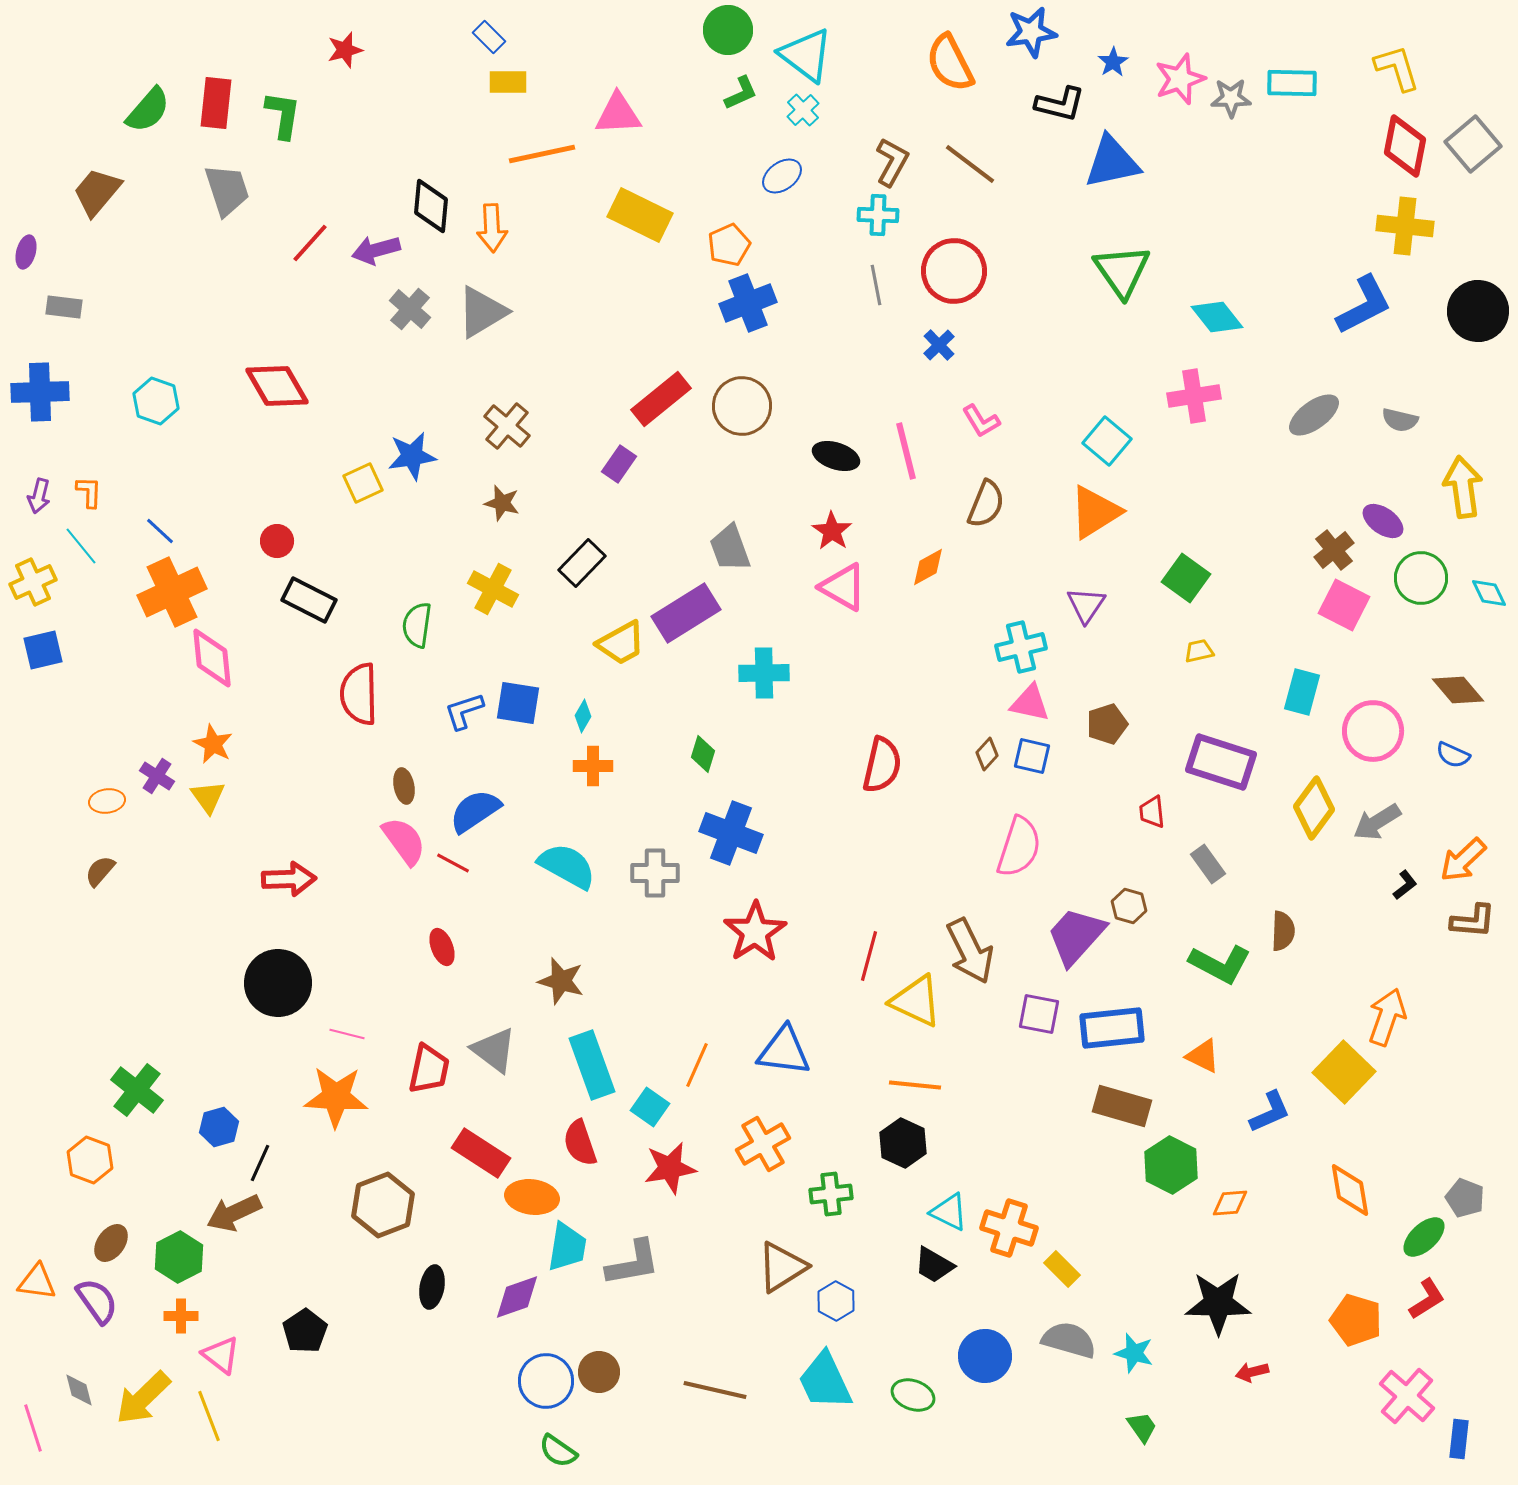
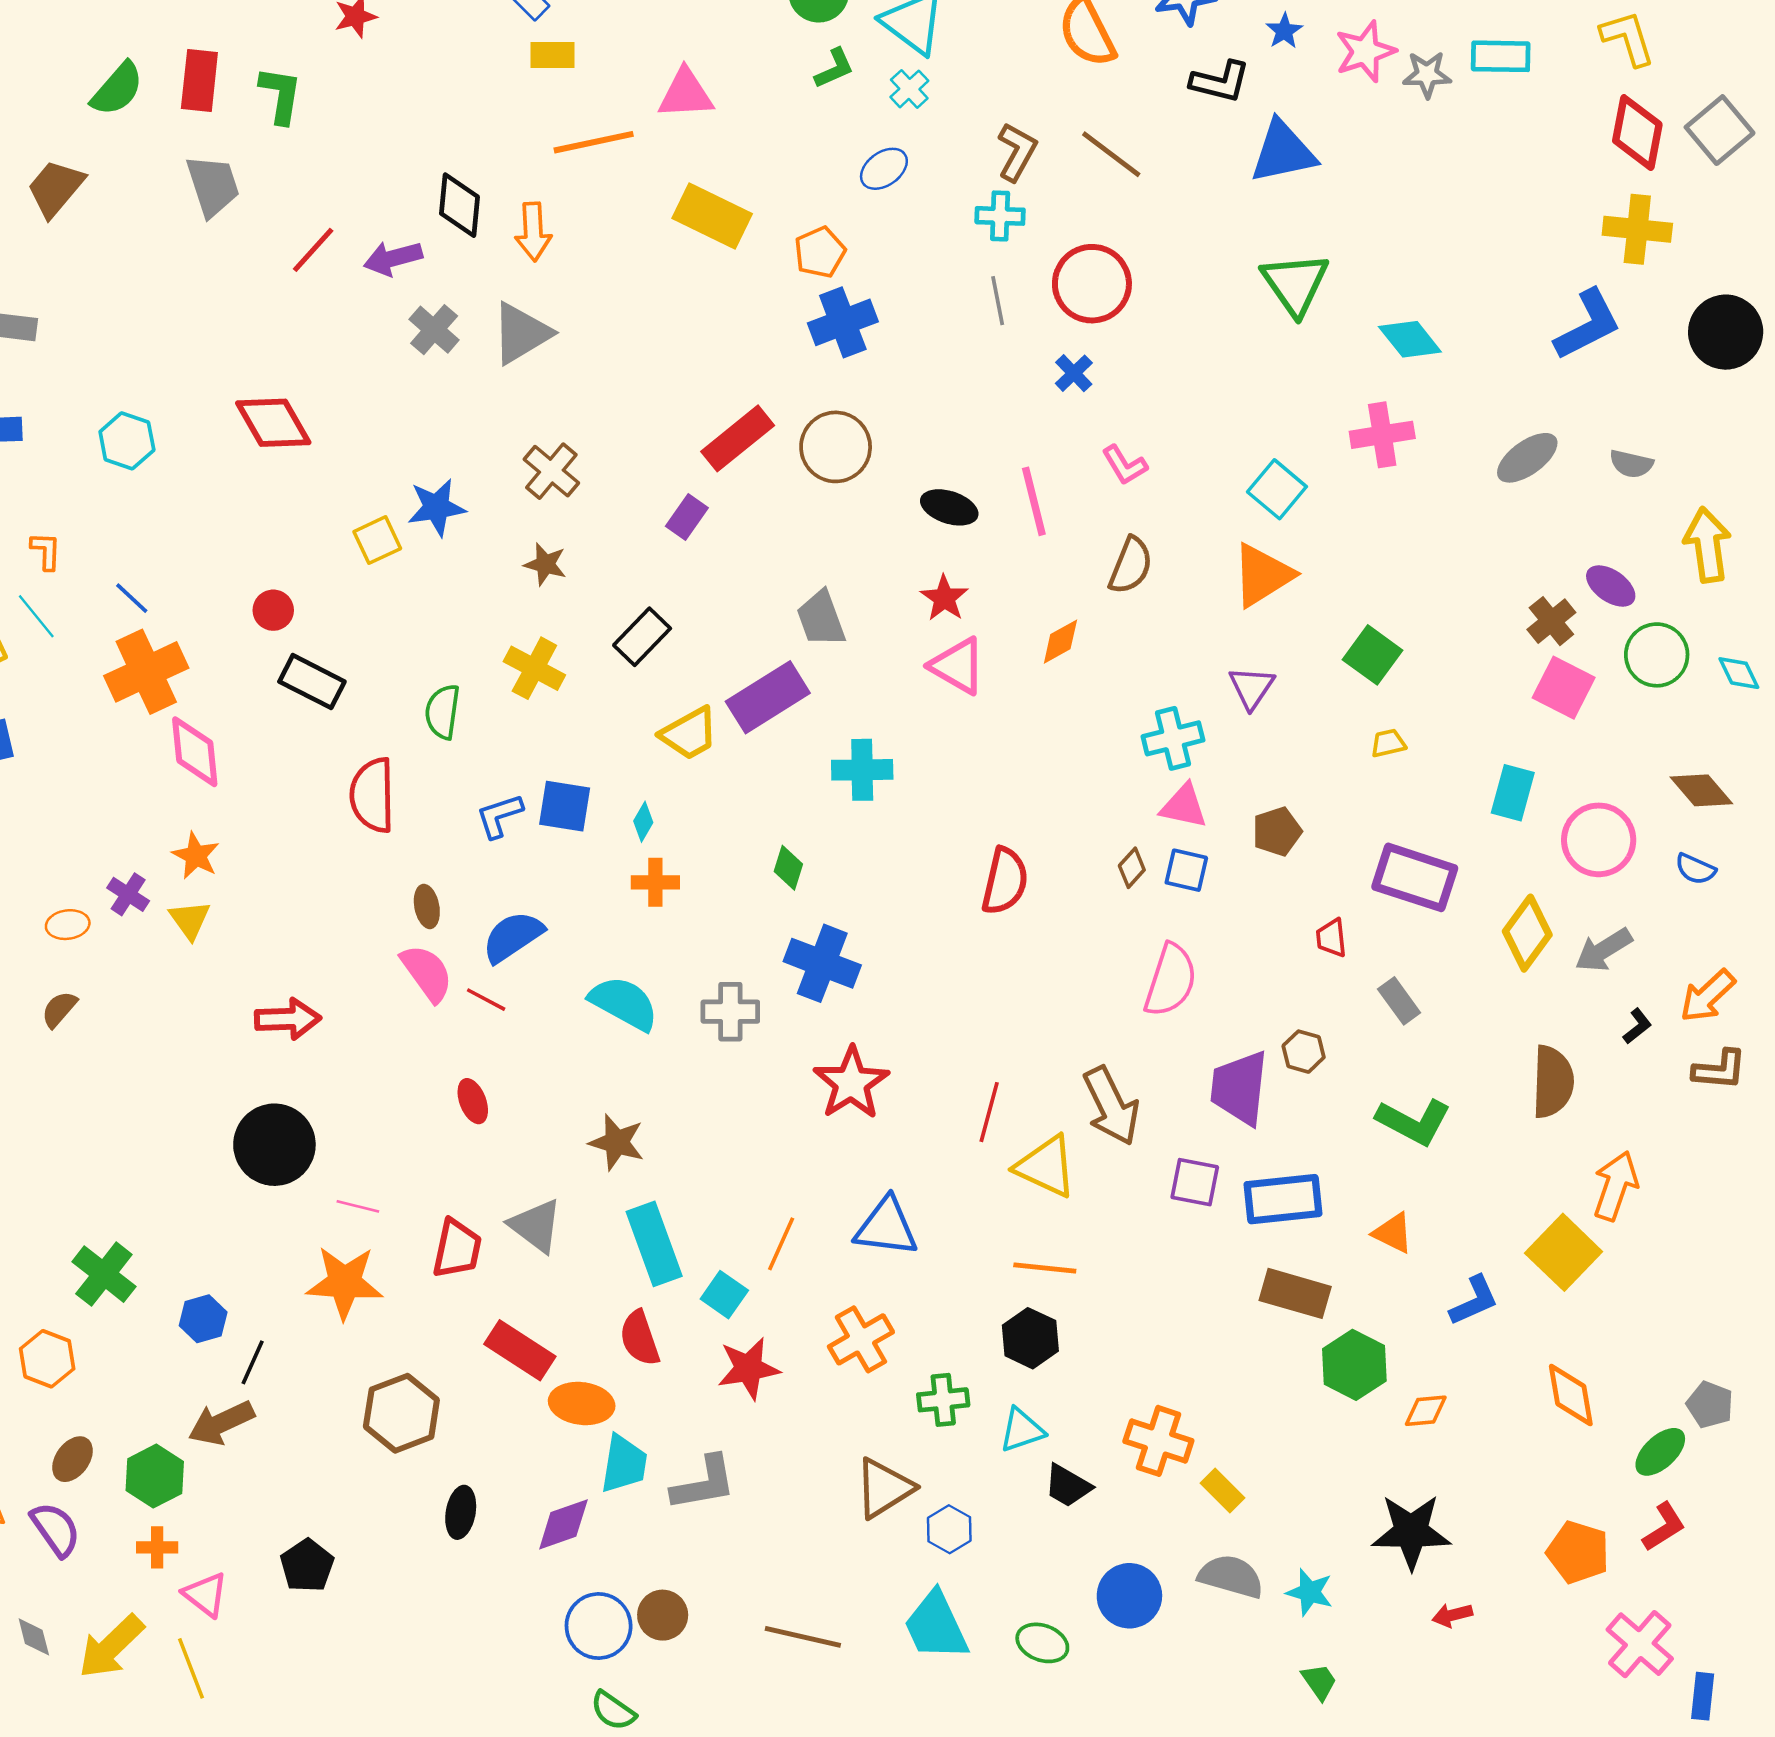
brown semicircle: (1283, 931) -> (1553, 1082), moved, size x1.5
purple trapezoid: (1076, 936) -> (1239, 1088), turned -36
cyan triangle: (949, 1212) -> (1022, 1430), moved, turned -45

